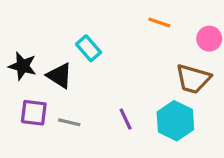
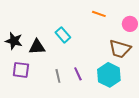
cyan rectangle: (89, 48) -> (63, 35), moved
black triangle: (60, 76) -> (37, 47), turned -36
gray line: (69, 122) -> (58, 76), moved, turned 64

